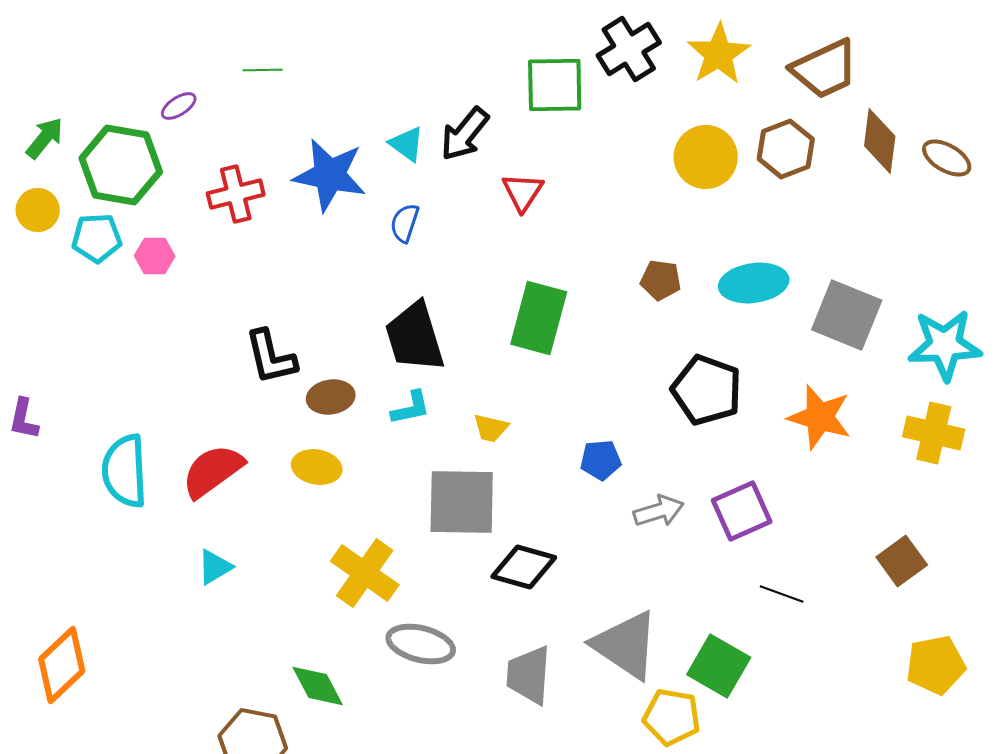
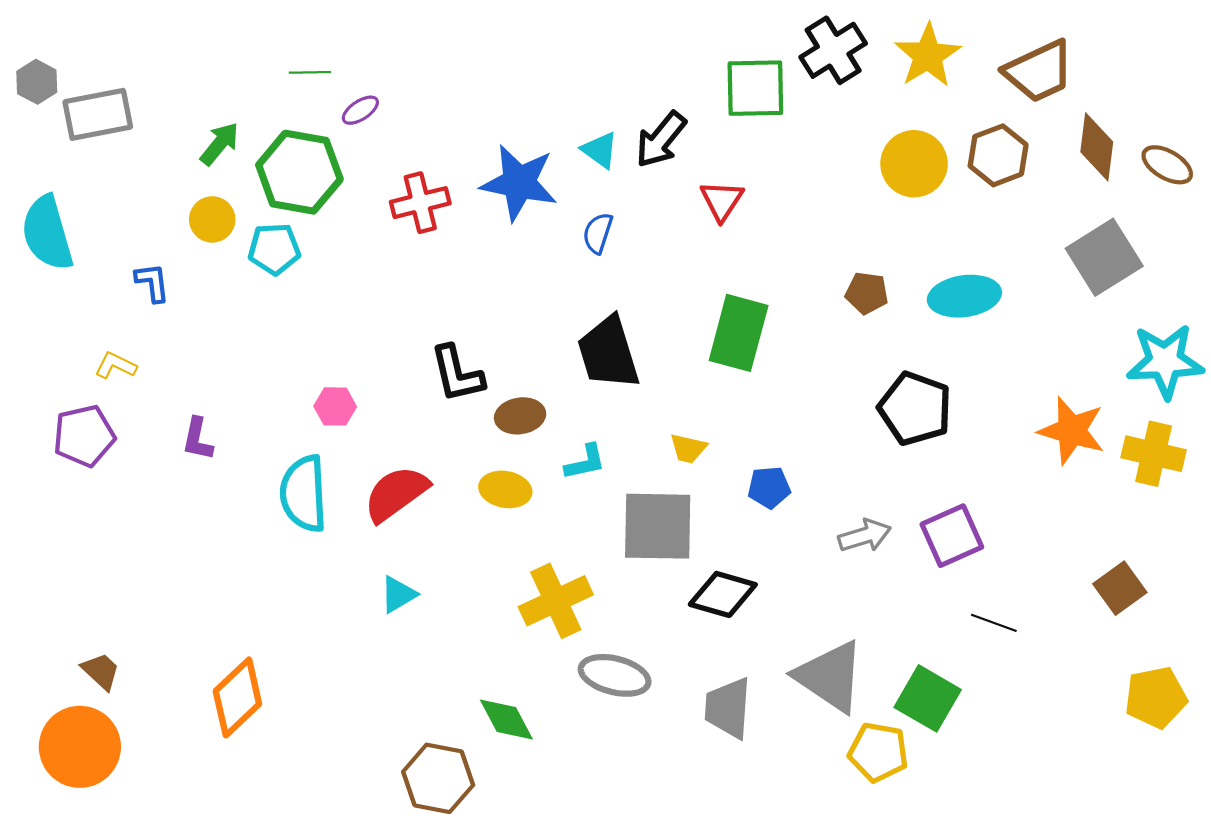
green line: (263, 70) -> (310, 72), moved
pink hexagon: (155, 256) -> (335, 406), moved
gray square: (847, 315) -> (1104, 257), moved, turned 36
cyan L-shape: (411, 408) -> (585, 462), moved
orange star: (820, 417) -> (1072, 431), moved
blue pentagon: (601, 460) -> (769, 487), moved
yellow cross: (365, 573) -> (556, 601), turned 30

